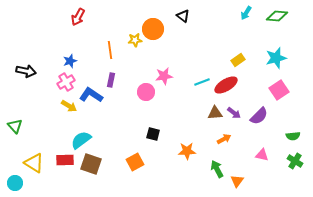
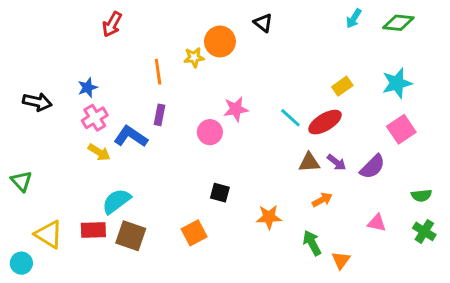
blue star: (70, 61) -> (88, 88), moved
cyan line: (202, 82) -> (290, 118), turned 63

